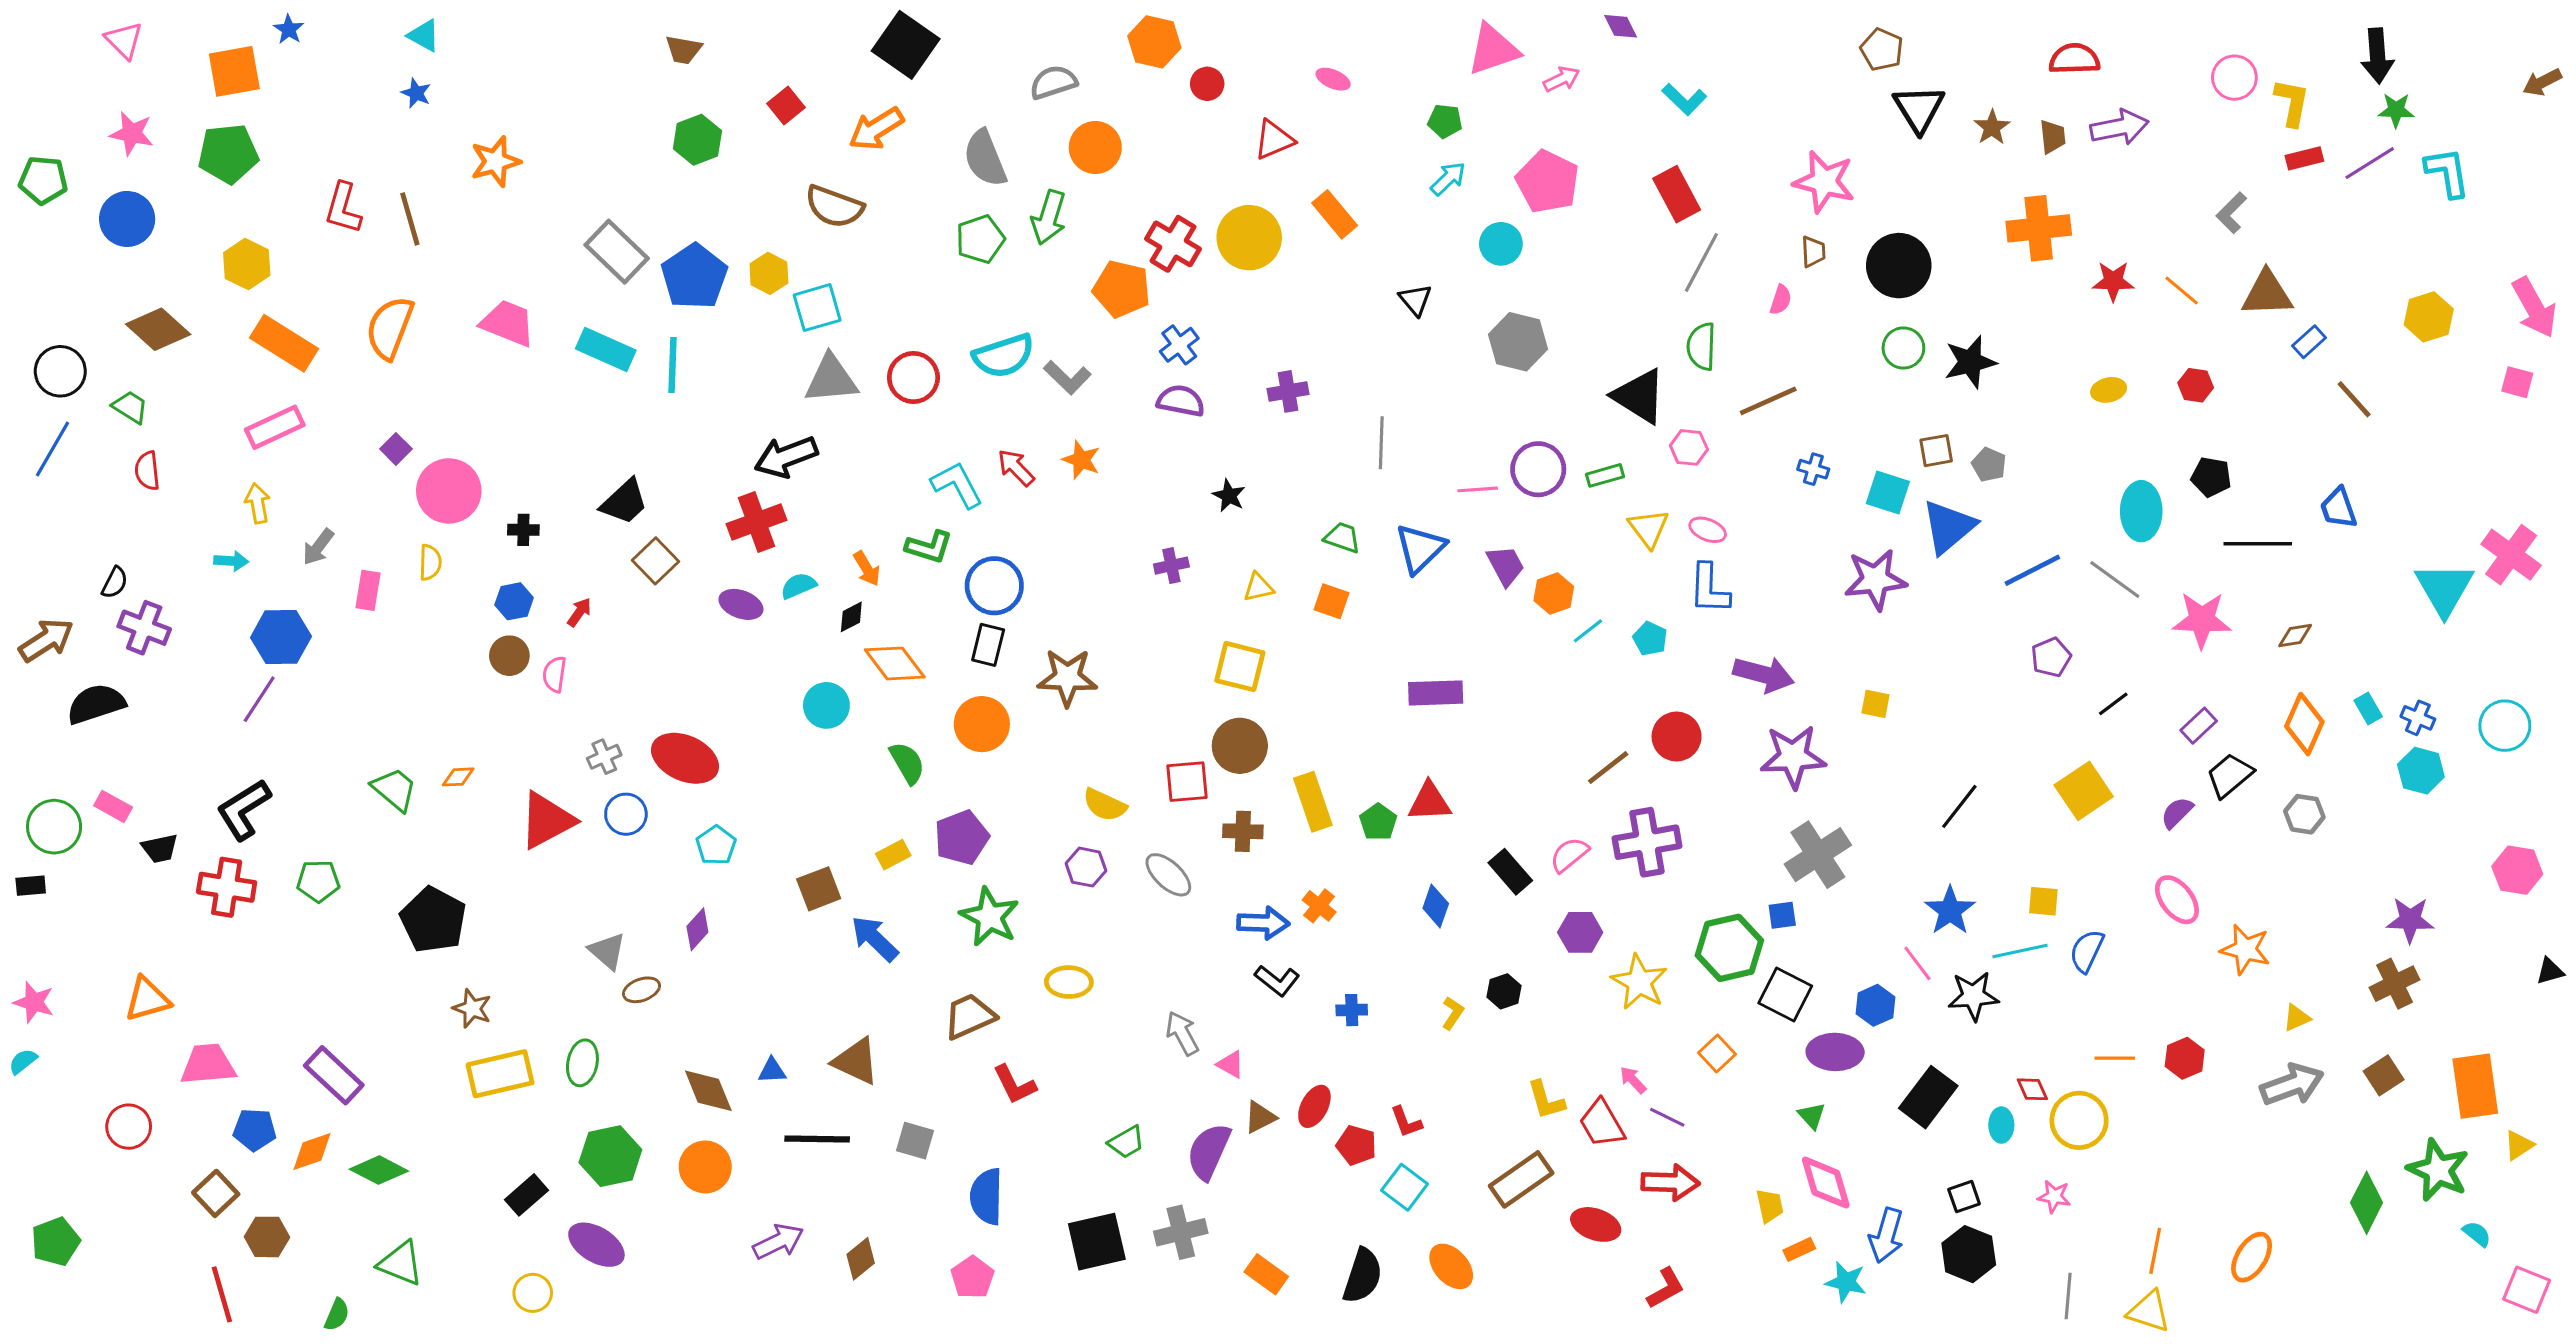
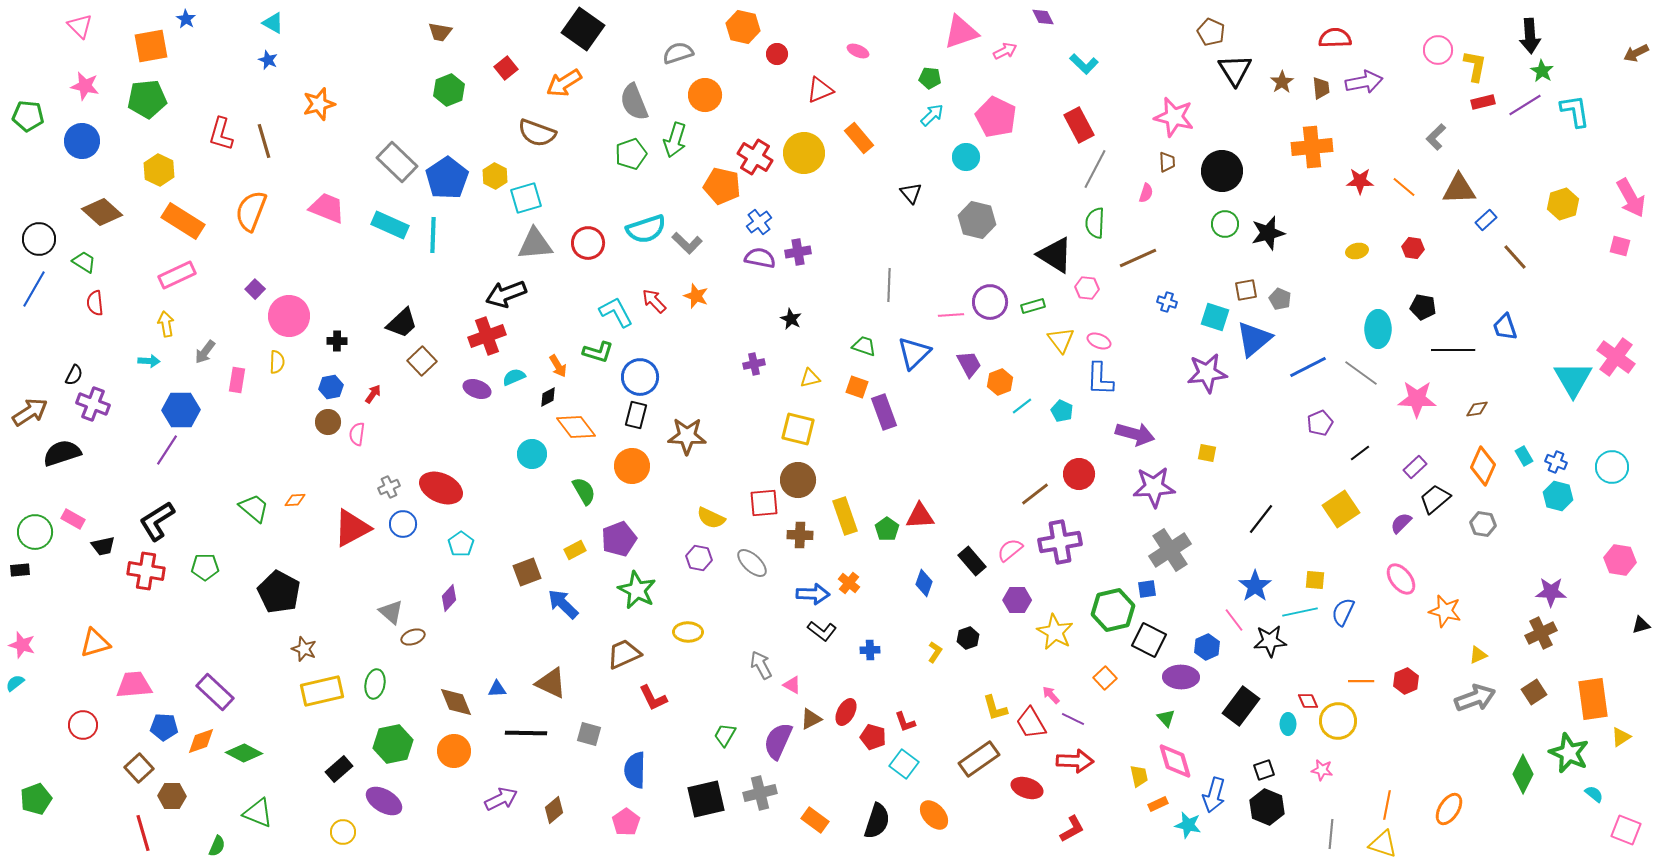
green star: (2396, 110) -> (1542, 71), turned 30
purple cross: (1288, 391) -> (798, 252), moved
purple rectangle: (1436, 693) -> (884, 412), moved, turned 72
green trapezoid: (1126, 1142) -> (725, 735), turned 150

